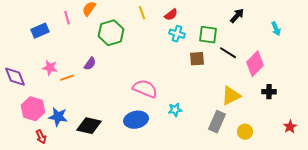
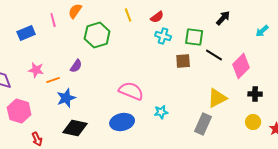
cyan arrow: (276, 29) -> (262, 31), turned 72
blue star: (58, 117) -> (66, 98), moved, turned -30
yellow circle: (245, 132) -> (253, 122), moved
red arrow: (41, 137) -> (37, 139), moved

